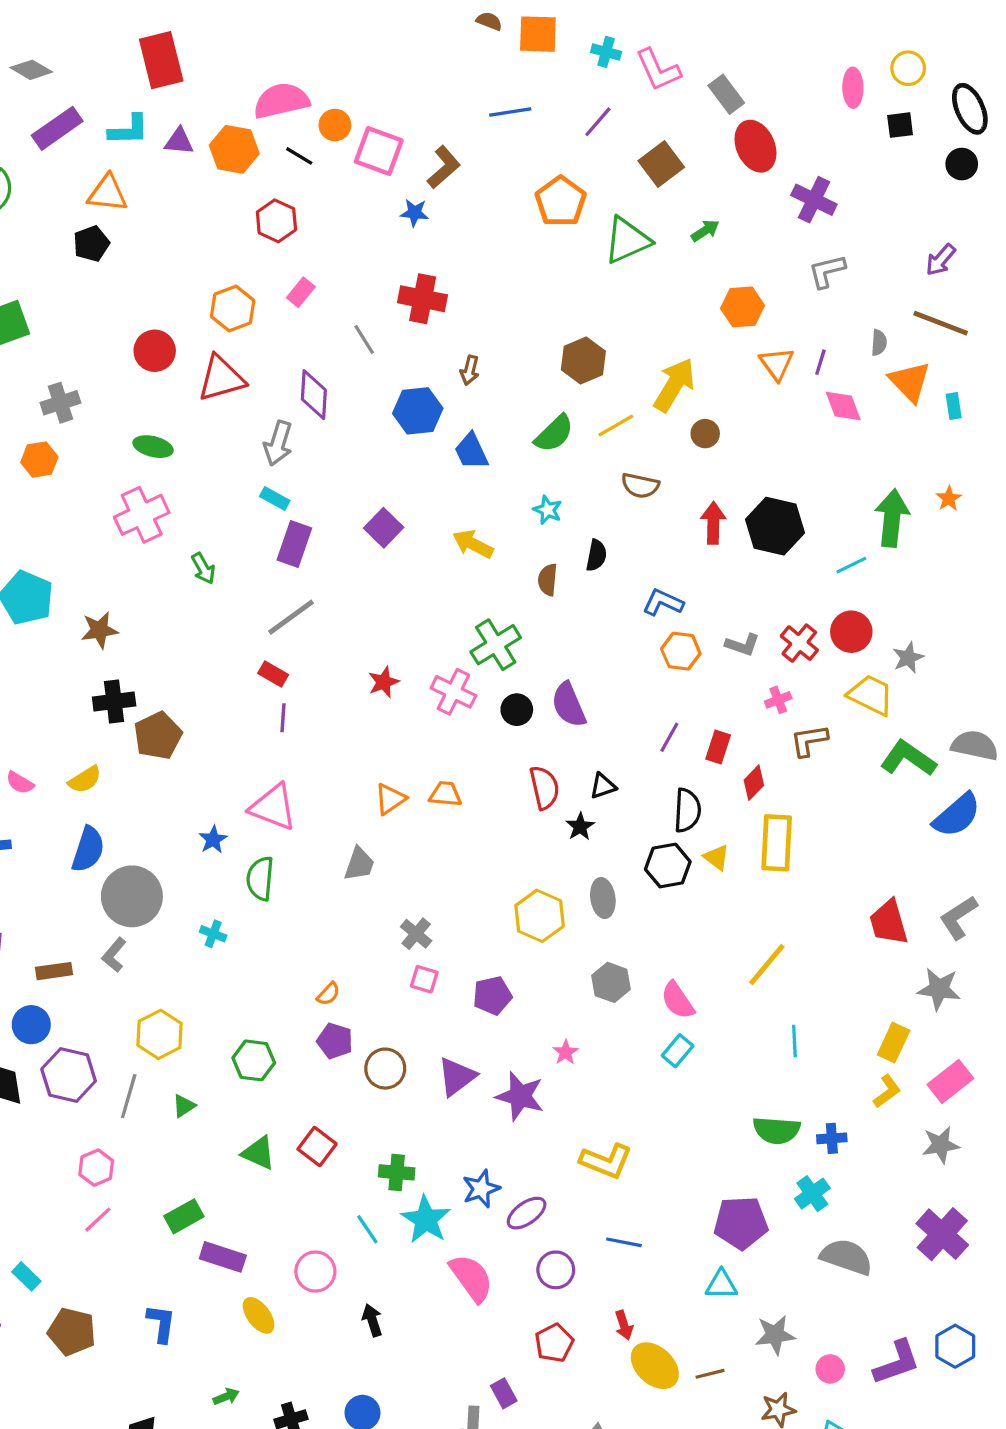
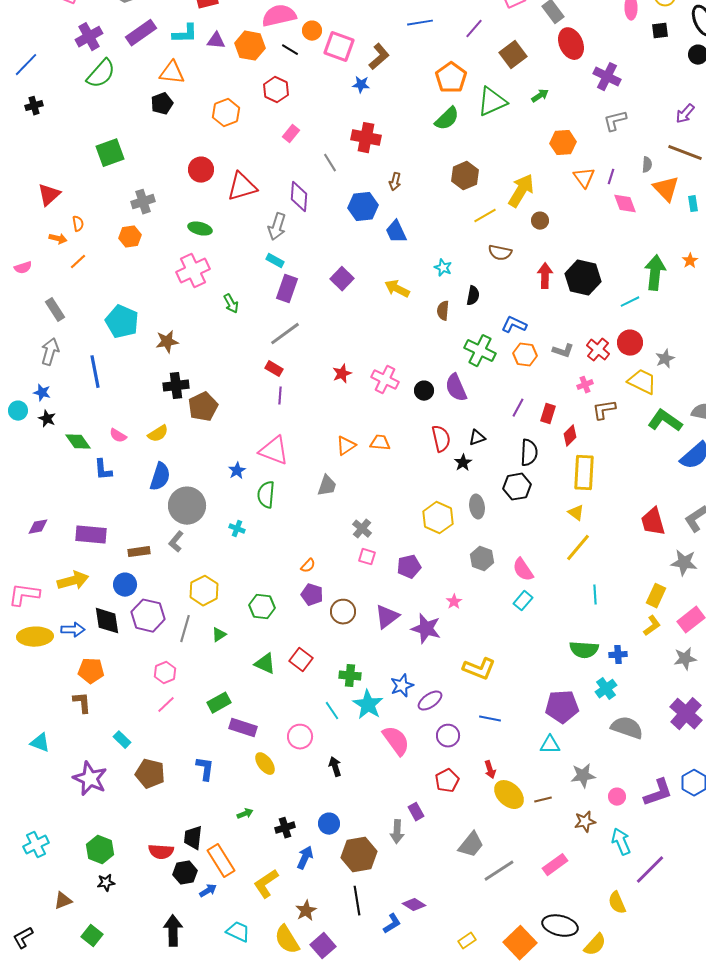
orange hexagon: (233, 309) -> (226, 113), moved
green semicircle: (554, 434) -> (447, 119), moved
green cross: (496, 645) -> (480, 351), moved, turned -32
yellow triangle: (717, 857) -> (576, 513), moved

